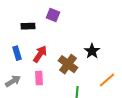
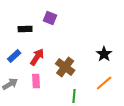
black star: (92, 51) -> (104, 54), moved
blue rectangle: (17, 53) -> (14, 56), turned 64

